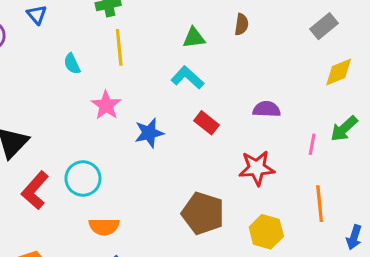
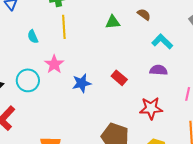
brown semicircle: (242, 24) -> (144, 14), turned -64
cyan L-shape: (187, 78) -> (162, 42), moved
cyan circle: (83, 179) -> (28, 80), moved

